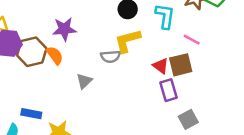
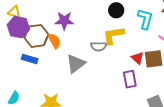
gray triangle: (84, 81) -> (76, 64), size x1.5
purple rectangle: (169, 90) -> (130, 79), moved
blue rectangle: (31, 114) -> (30, 59), moved

